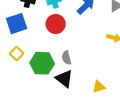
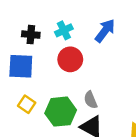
blue square: (17, 24) -> (21, 66), turned 30

